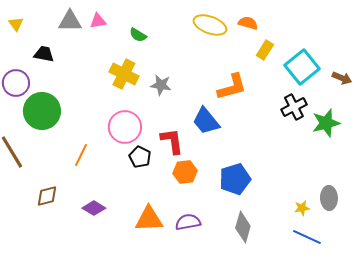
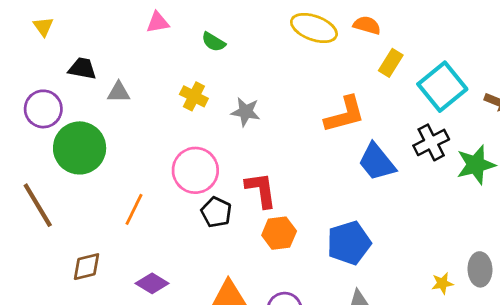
gray triangle: (70, 21) -> (119, 92), moved, size x0.7
yellow cross: (124, 74) -> (194, 96), size x0.7
blue trapezoid: (206, 121) -> (377, 162), moved

